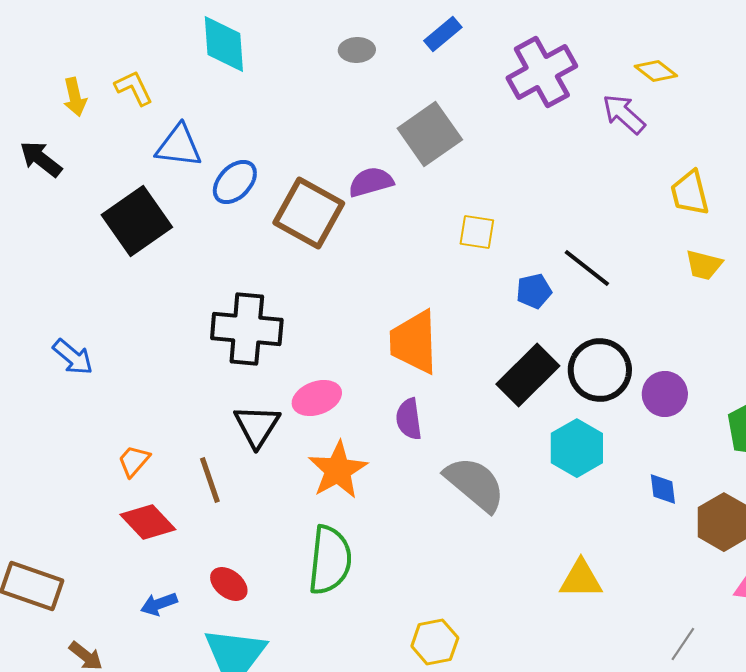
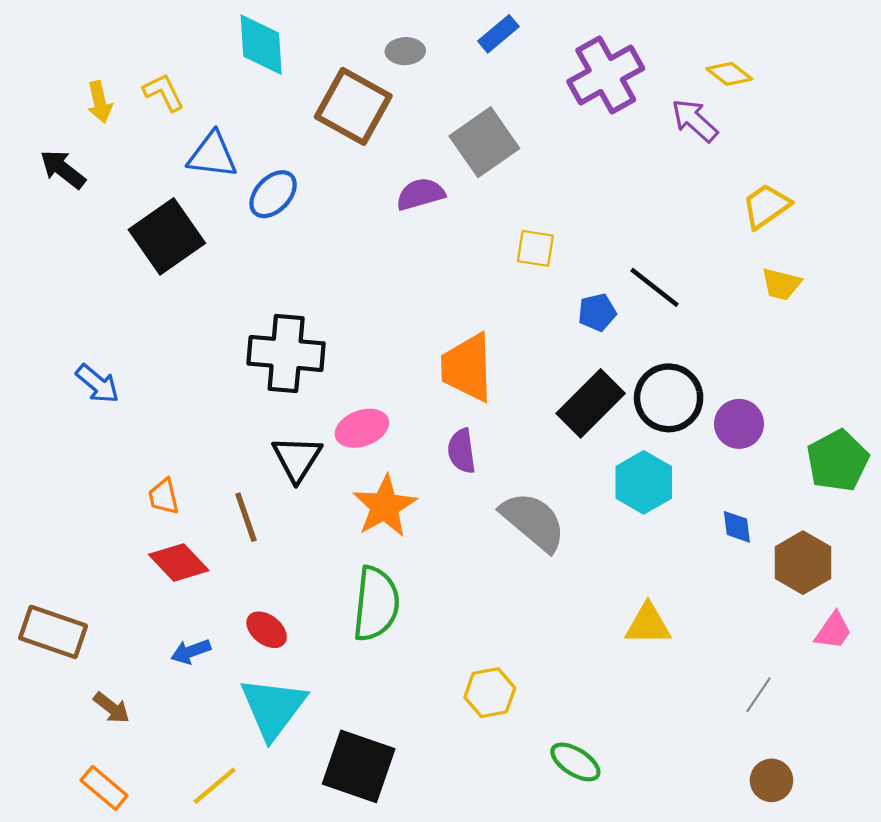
yellow trapezoid: (690, 193) -> (766, 206), turned 69
brown square: (309, 213) -> (353, 106), moved
orange trapezoid: (134, 461) -> (164, 496), turned -54

